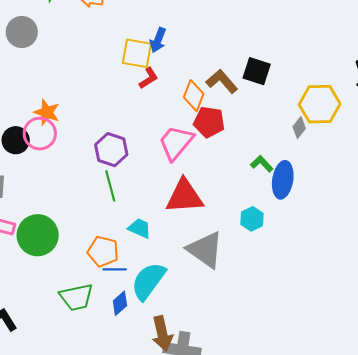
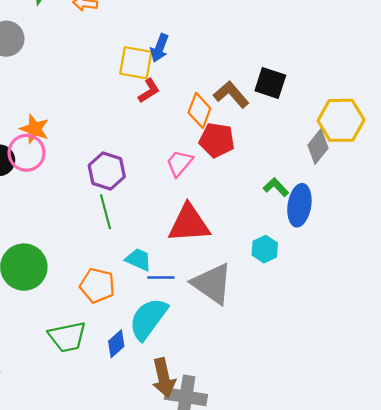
gray diamond: (299, 128) -> (318, 147), size x1.4
pink trapezoid: (176, 143) -> (179, 163), size x0.7
blue line: (115, 269) -> (161, 277), moved

